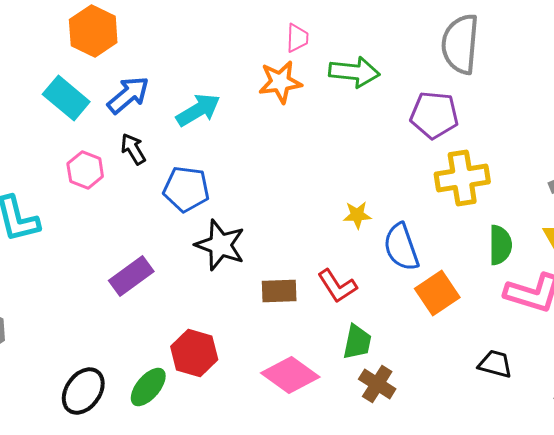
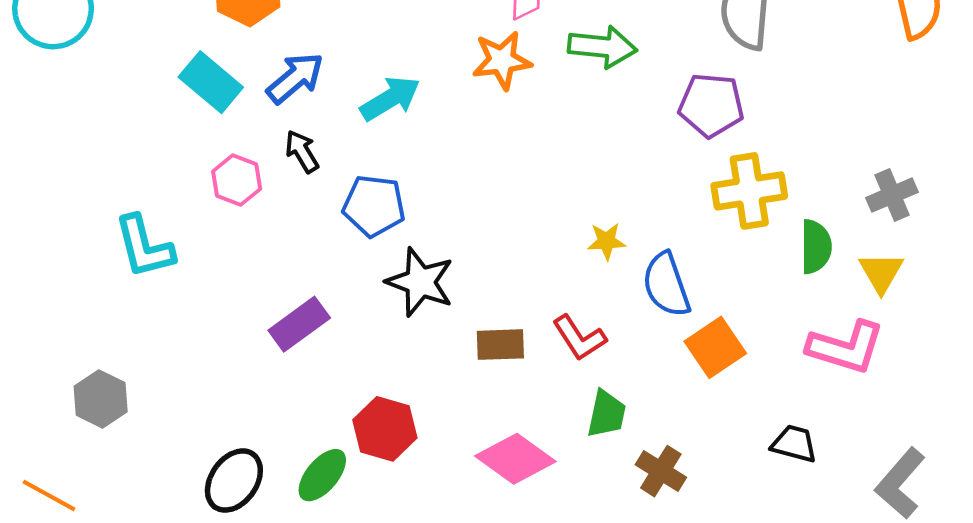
green semicircle: (500, 245) -> (816, 247), moved
brown cross: (377, 384) -> (661, 471), moved

